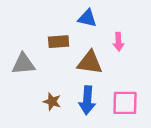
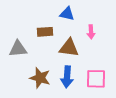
brown star: (52, 102) -> (40, 78), size x1.5

